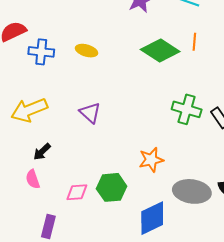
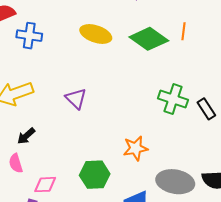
yellow ellipse: (87, 51) -> (96, 34), moved, size x1.4
pink diamond: (77, 192) -> (45, 185), moved

